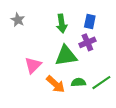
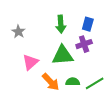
gray star: (18, 20) -> (18, 32), moved

